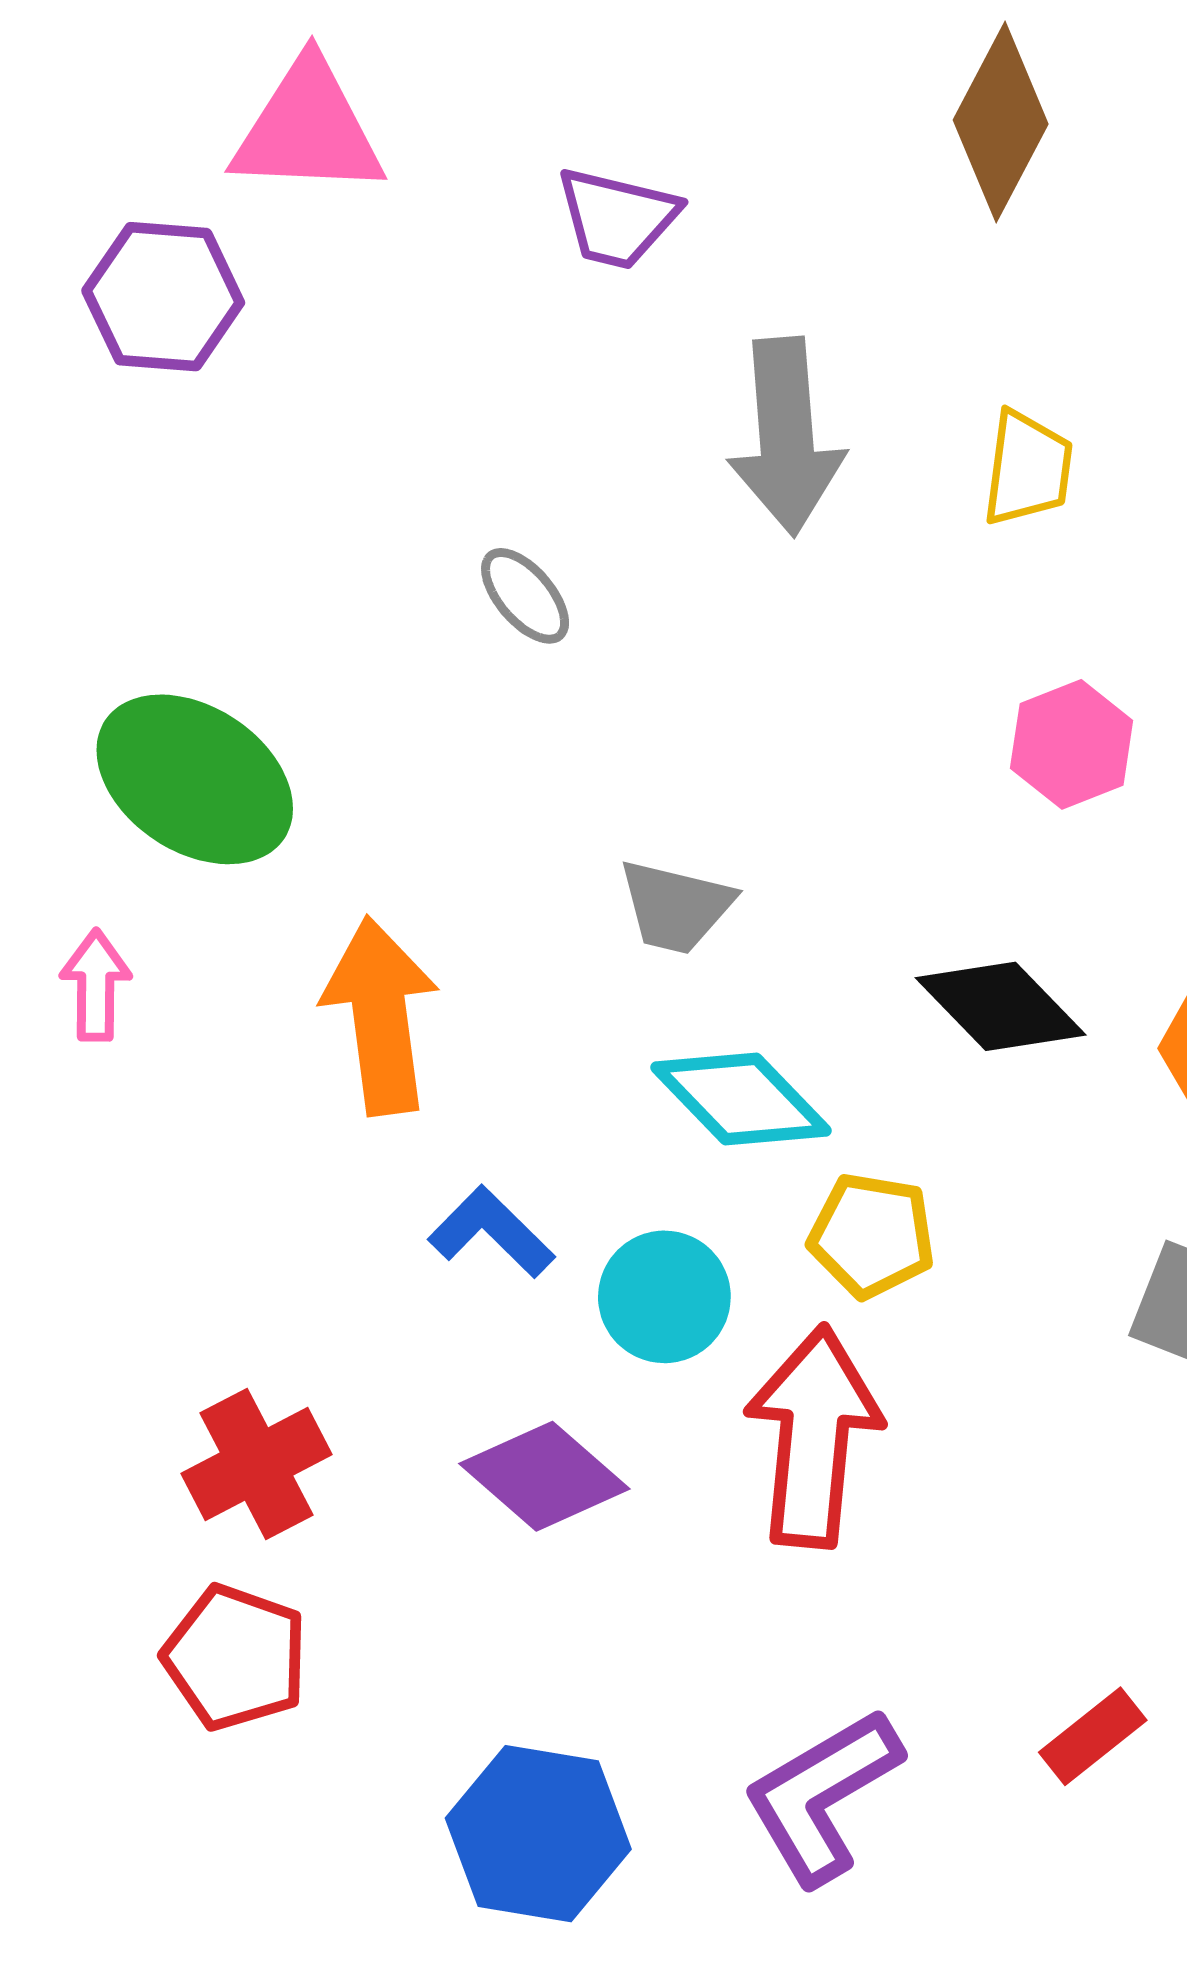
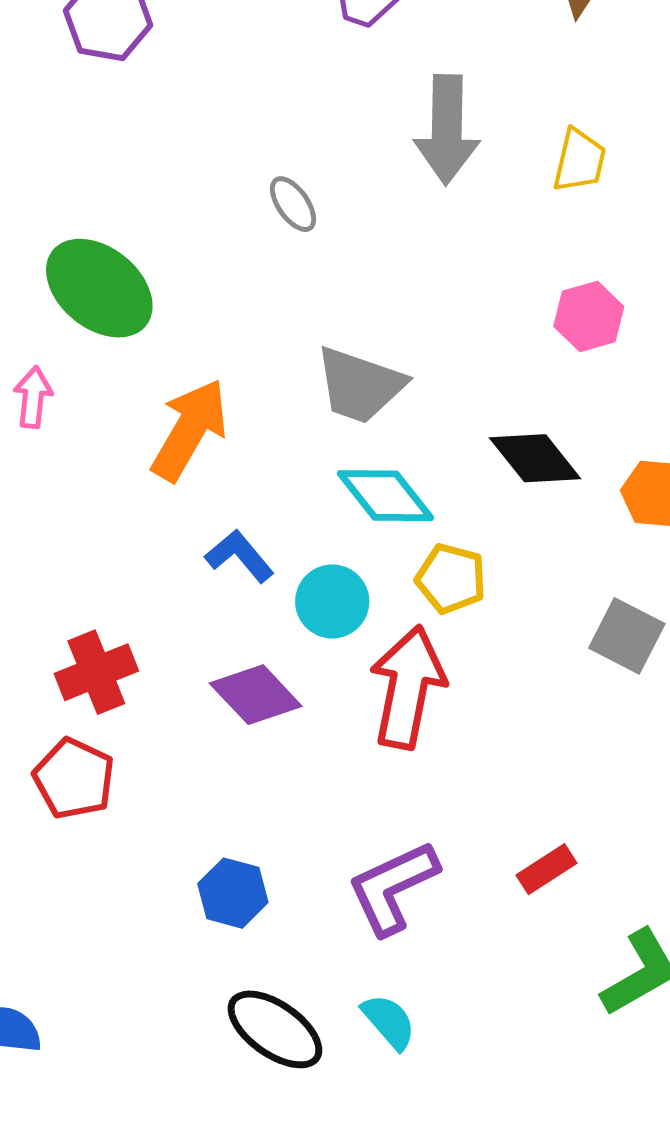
gray trapezoid: (676, 907) -> (360, 385), size x1.4
orange arrow: (380, 1016) -> (190, 430), turned 32
blue hexagon: (538, 1834) -> (233, 893), size x0.7

